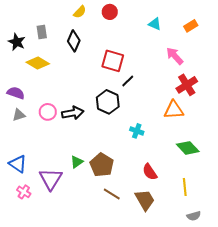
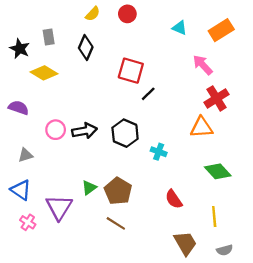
orange rectangle: (191, 26) -> (221, 30), size x1.5
black hexagon: (108, 102) -> (125, 133), moved
gray triangle: (19, 115) -> (25, 155), moved
brown line: (112, 194) -> (116, 223), moved
brown trapezoid: (145, 200) -> (185, 243), moved

